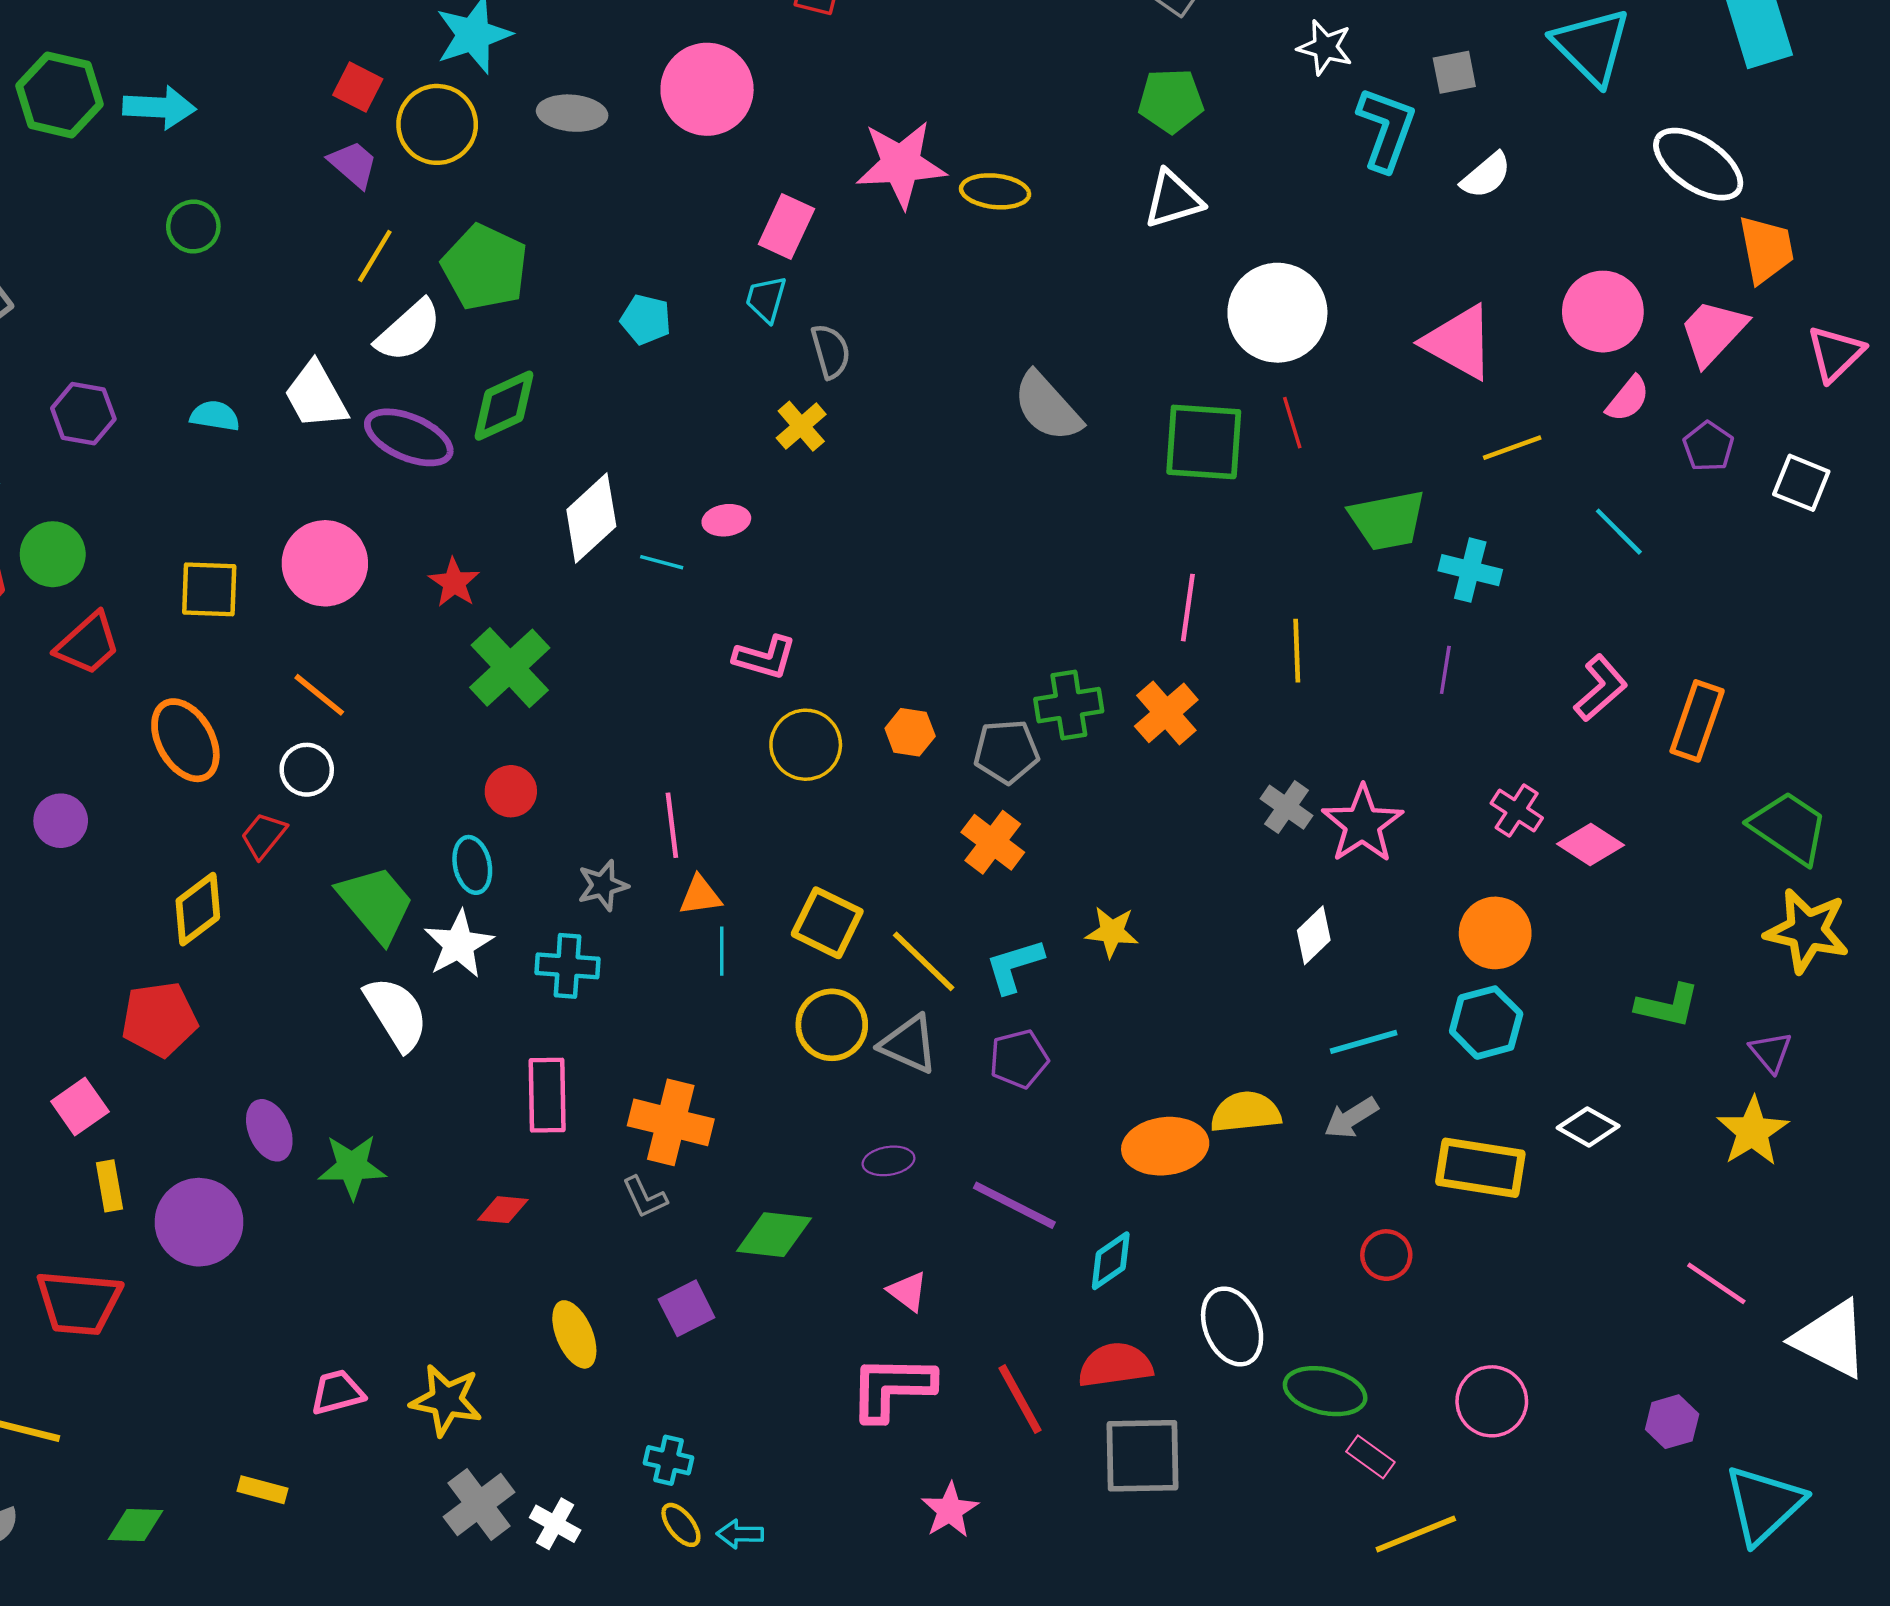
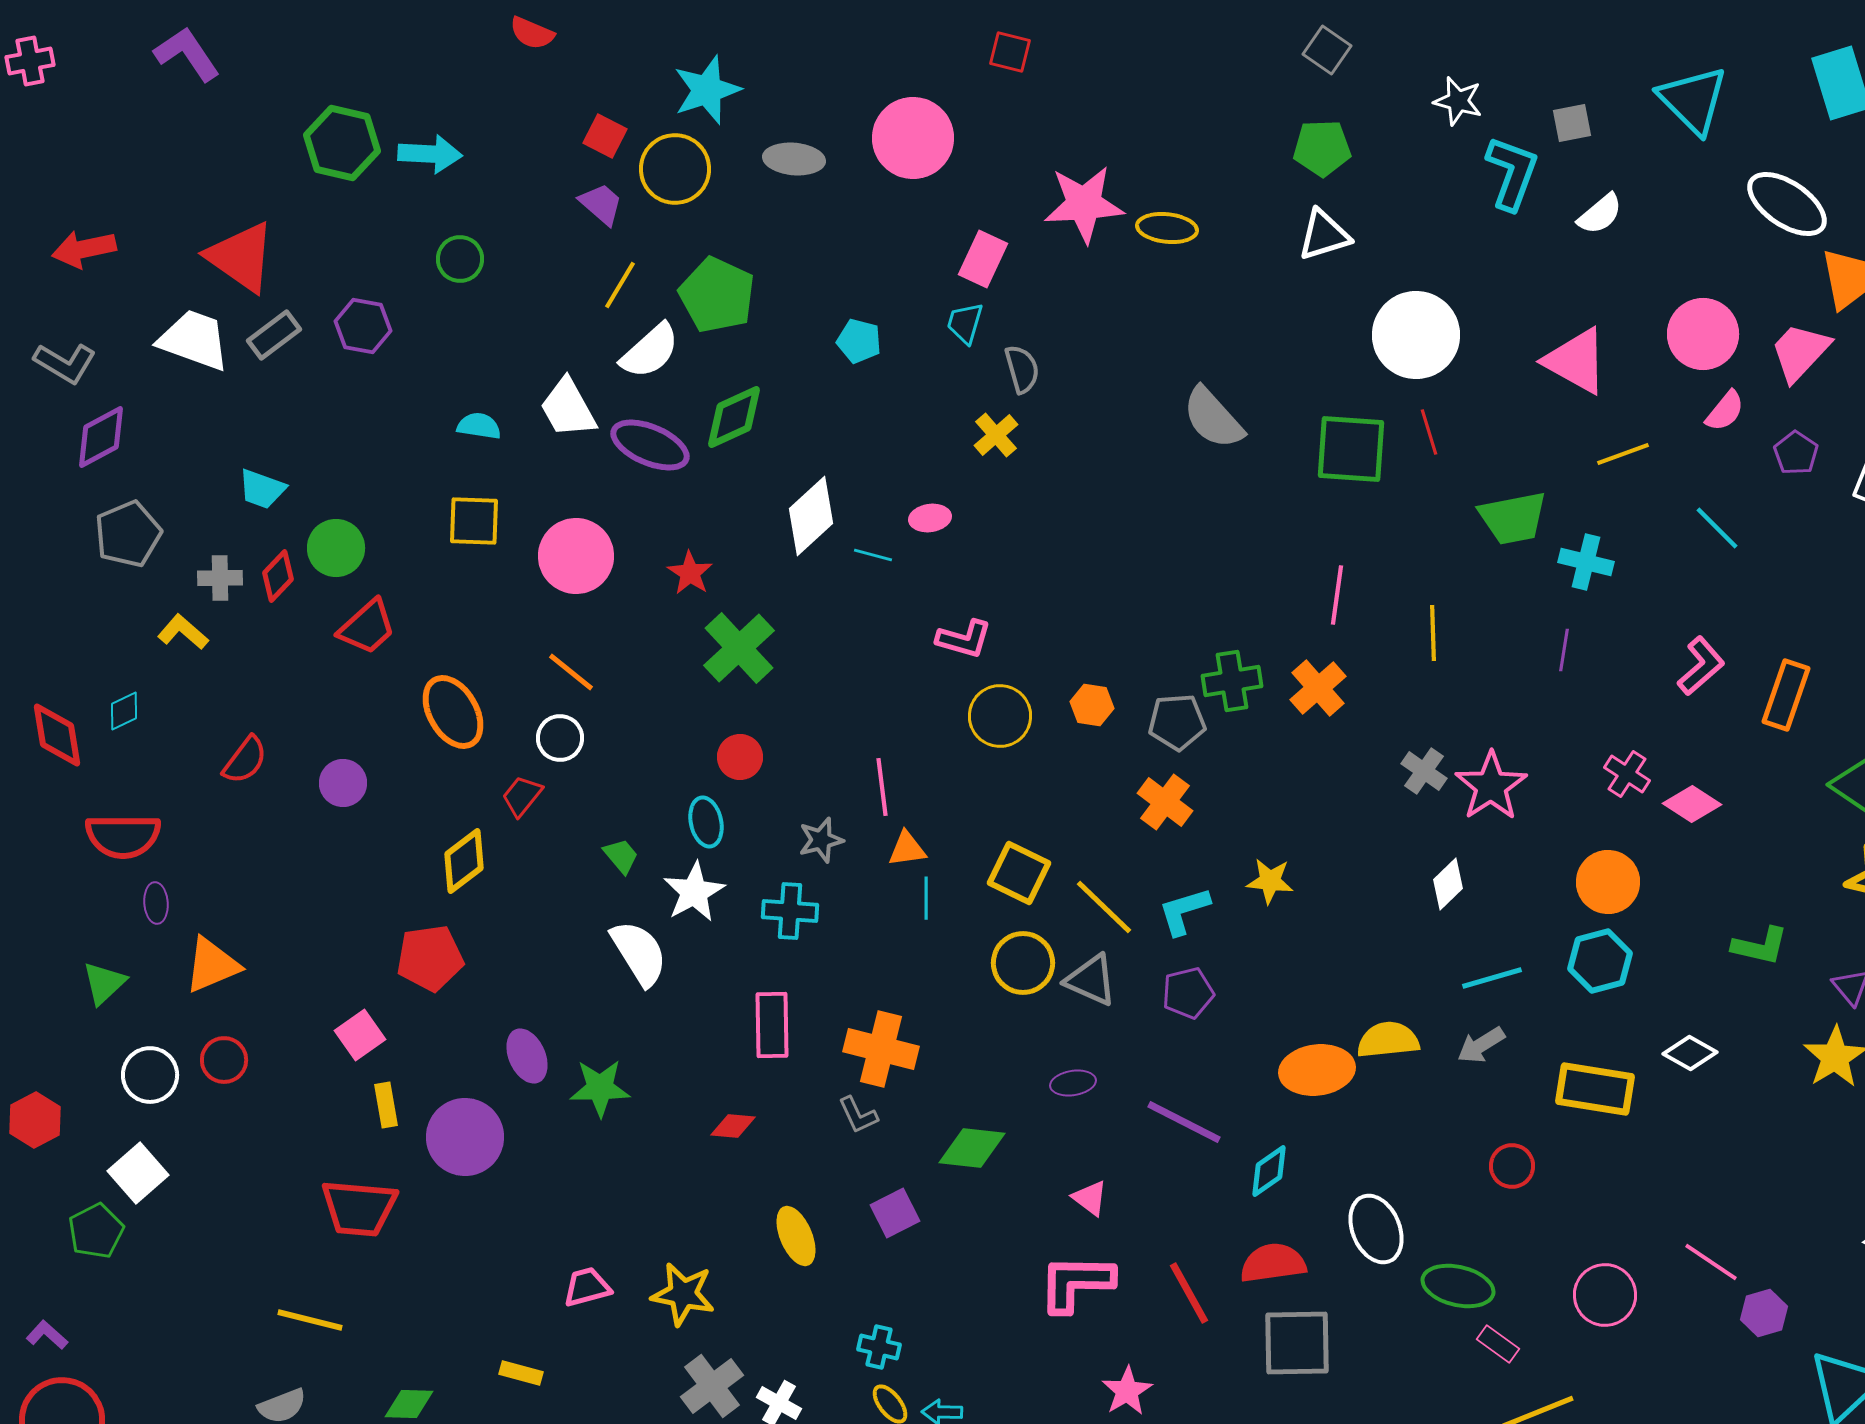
purple hexagon: (83, 414) -> (363, 326), moved
yellow square: (209, 589) -> (474, 521), moved
green trapezoid: (376, 903) -> (621, 856), size x0.5
pink line: (1716, 1283) -> (1711, 1262), moved

